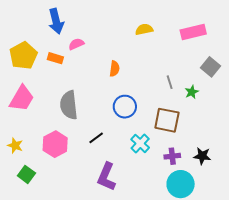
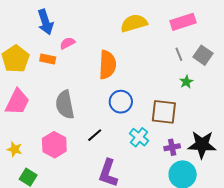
yellow semicircle: (144, 29) -> (134, 23), size x1.5
orange semicircle: (114, 69) -> (107, 65), size x1.8
gray line: (170, 82) -> (179, 54), moved
black star: (202, 156) -> (202, 145), size x1.6

